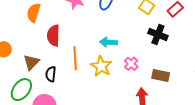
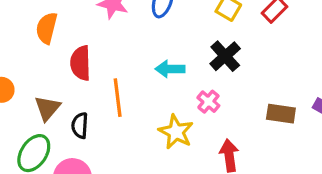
black cross: (158, 35) -> (225, 56), moved, turned 30
yellow star: (101, 66) -> (176, 132), moved
brown rectangle: (161, 75) -> (281, 114), moved

